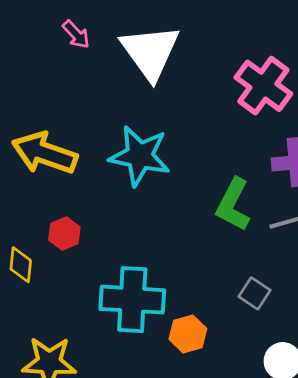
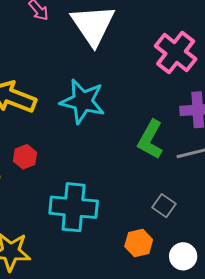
orange hexagon: (188, 334) -> (139, 243), moved

